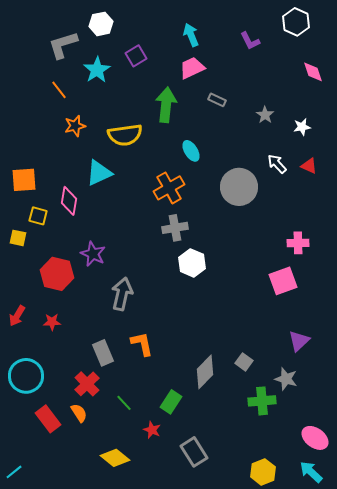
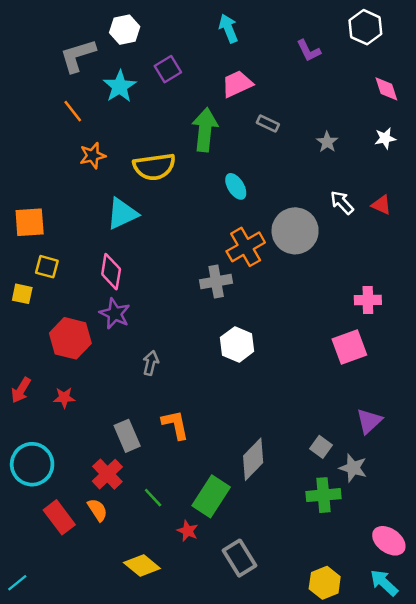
cyan arrow: (191, 35) -> (228, 28), moved
white star: (302, 127) -> (385, 138), moved
orange cross: (169, 188) -> (246, 247), moved
pink diamond: (69, 201) -> (111, 272), moved
white hexagon: (192, 263) -> (237, 344), moved
gray arrow: (122, 294) -> (151, 363), size x0.6
gray square: (244, 362) -> (321, 447), moved
green rectangle: (171, 402) -> (211, 496), size x1.4

